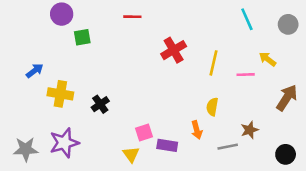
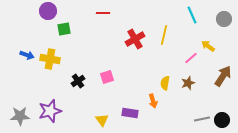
yellow line: (213, 63) -> (164, 35), moved
blue arrow: (35, 71) -> (27, 55), turned 56
pink line: (246, 75) -> (191, 58), turned -40
yellow cross: (60, 94) -> (50, 59), moved
brown star: (250, 130) -> (188, 83), moved
pink square: (144, 132) -> (107, 77), moved
gray line: (228, 147) -> (202, 119), moved

